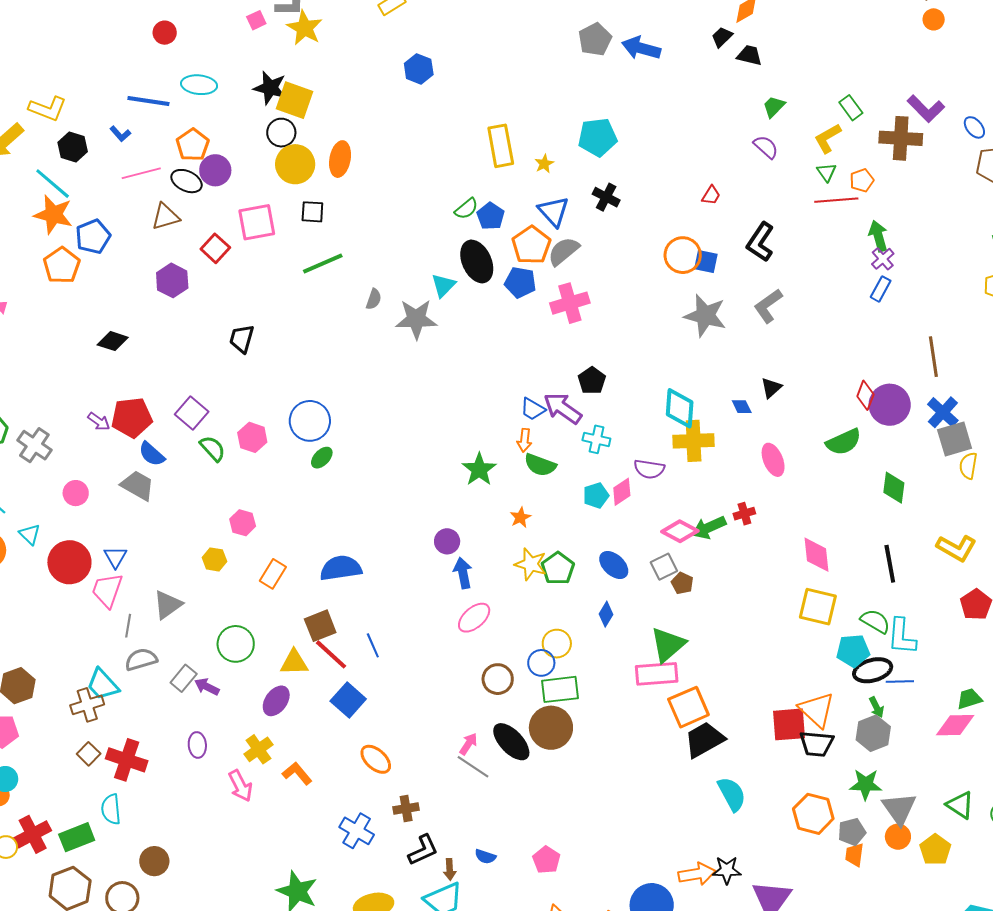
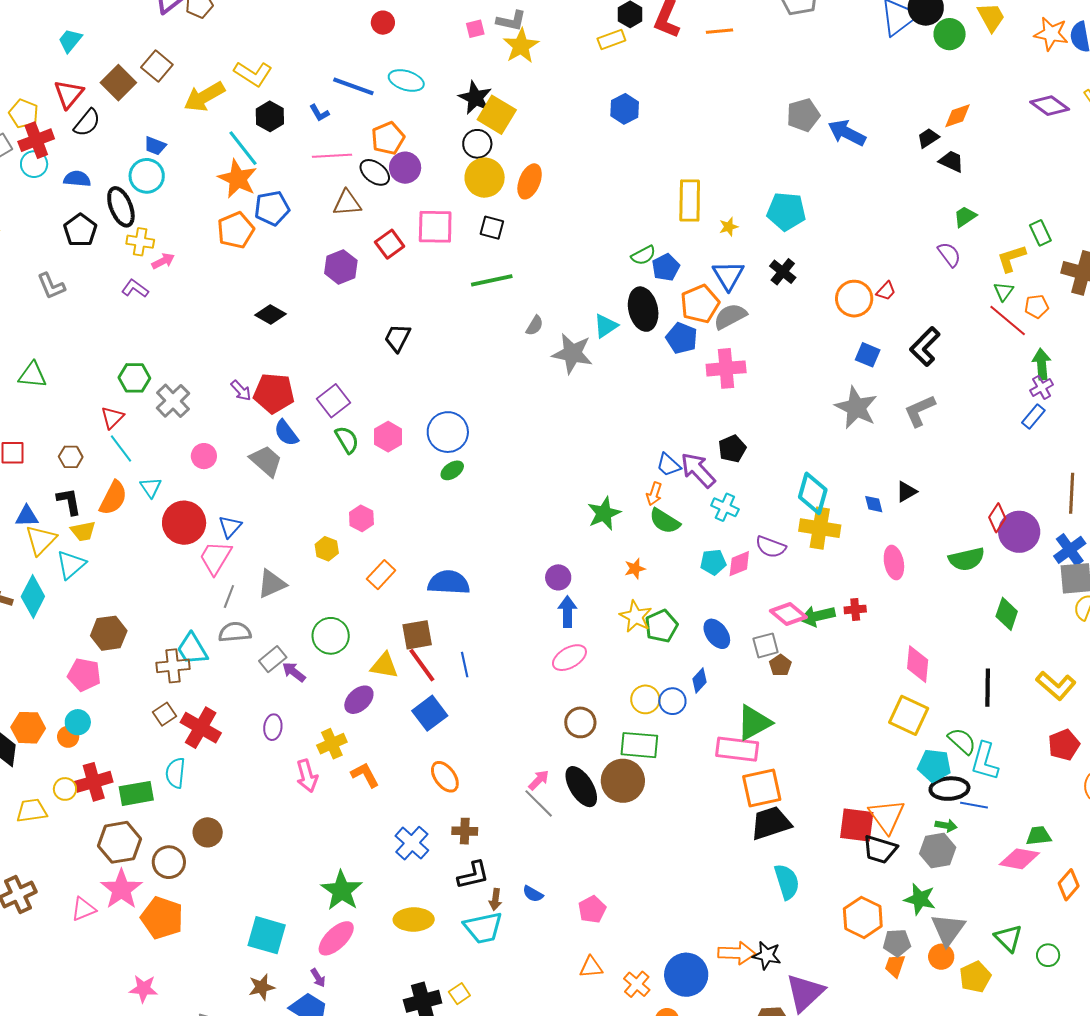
red line: (836, 200) -> (1008, 321), turned 33
orange circle: (683, 255) -> (854, 299), moved
blue circle: (541, 663) -> (672, 701), moved
green arrow: (877, 707) -> (946, 826), turned -65

